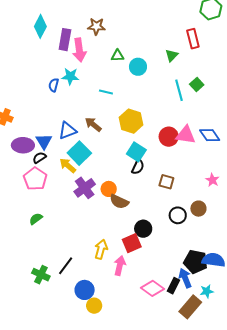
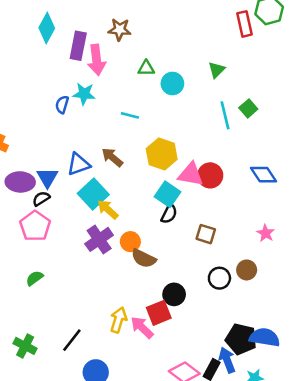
red rectangle: (193, 39) -> (245, 24), moved
pink triangle: (186, 135) -> (191, 174), moved
yellow arrow: (68, 166) -> (108, 209), moved
pink arrow: (120, 266) -> (142, 327), moved, turned -60
green cross: (41, 275) -> (25, 346), moved

